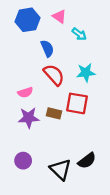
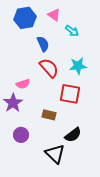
brown rectangle: (54, 113) -> (49, 115), moved
purple star: (29, 118) -> (13, 103), moved, turned -30
purple circle: (23, 161) -> (21, 135), moved
black semicircle: (87, 161) -> (73, 135), moved

